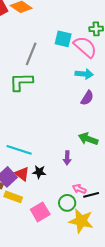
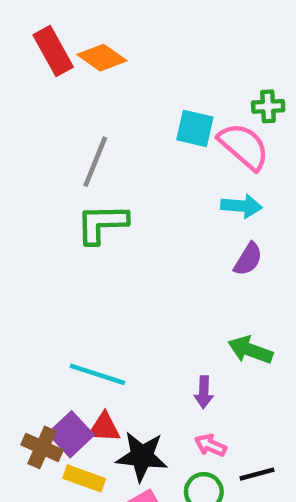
gray line: (31, 54) -> (95, 162), moved
black star: (39, 172) -> (142, 456), moved, size x1.6
red triangle: (22, 174) -> (104, 428), turned -35
pink arrow: (79, 189) -> (210, 445), moved

